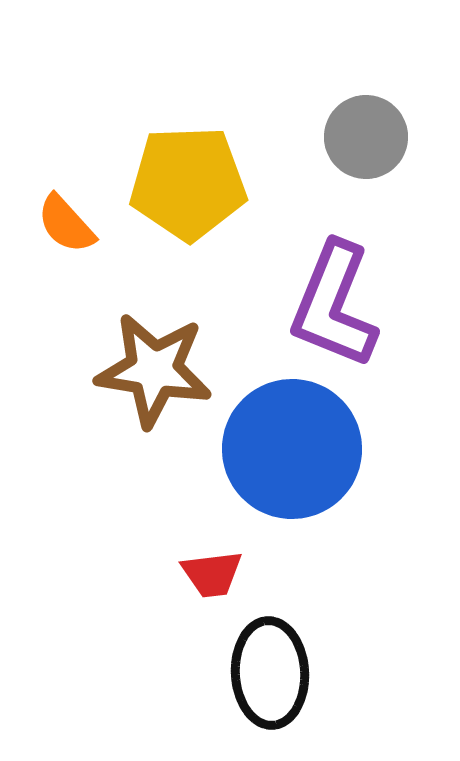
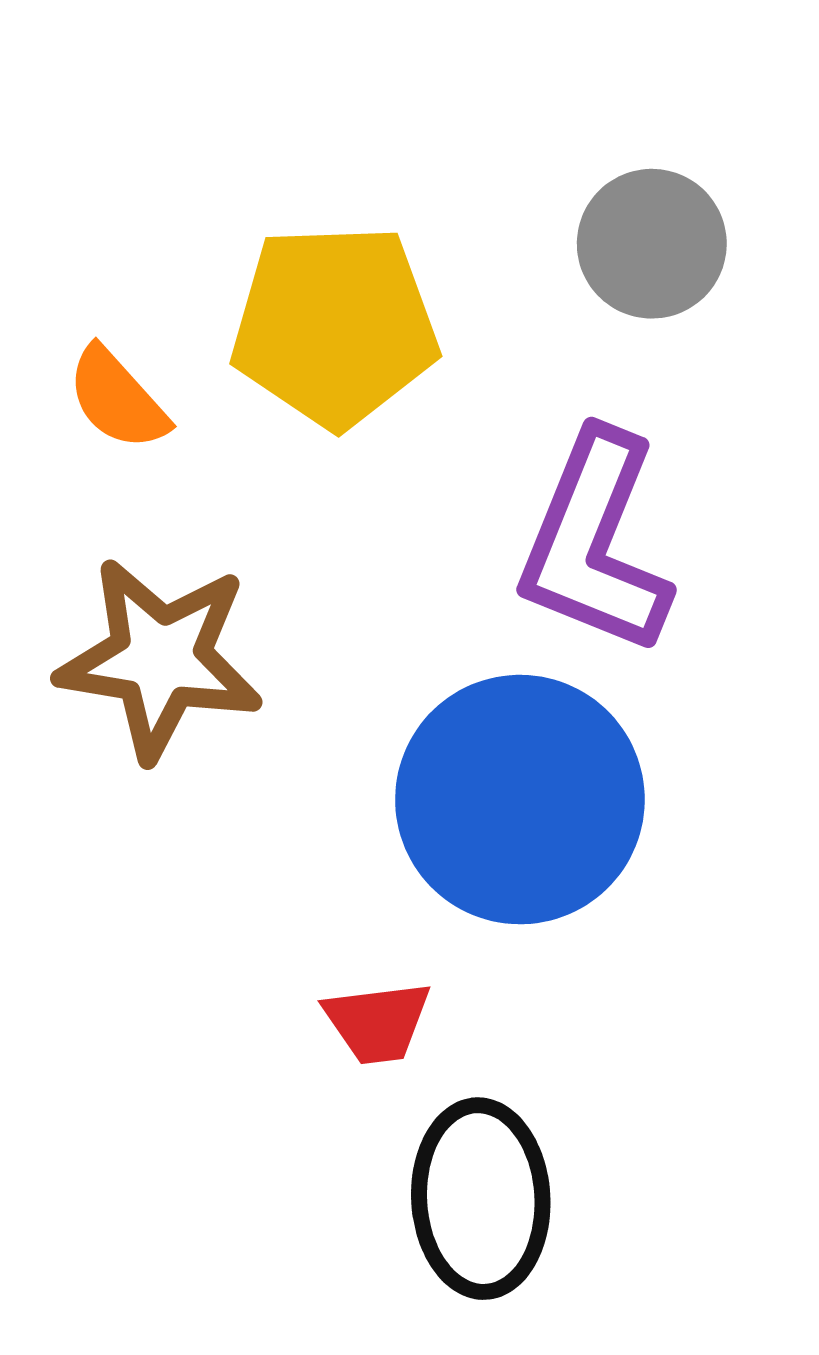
brown star: (154, 370) -> (160, 659), moved

